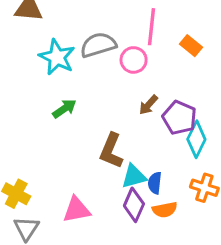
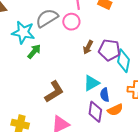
green arrow: (64, 109) -> (34, 51), moved
brown L-shape: (111, 151) -> (54, 92), moved, turned -130
cyan triangle: (134, 176) -> (91, 83), moved

